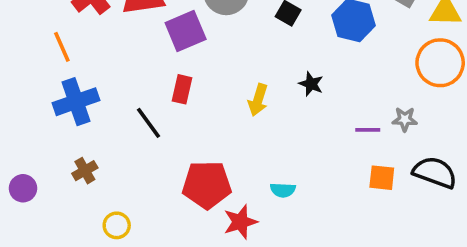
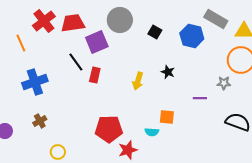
orange line: (62, 47) -> (21, 43), moved
gray star: (405, 119) -> (224, 83), moved
black line: (148, 123) -> (76, 62), moved
orange square: (382, 178) -> (167, 117), moved

